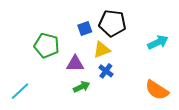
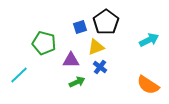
black pentagon: (112, 23) -> (106, 22), turned 30
cyan line: (20, 91) -> (19, 75), moved

